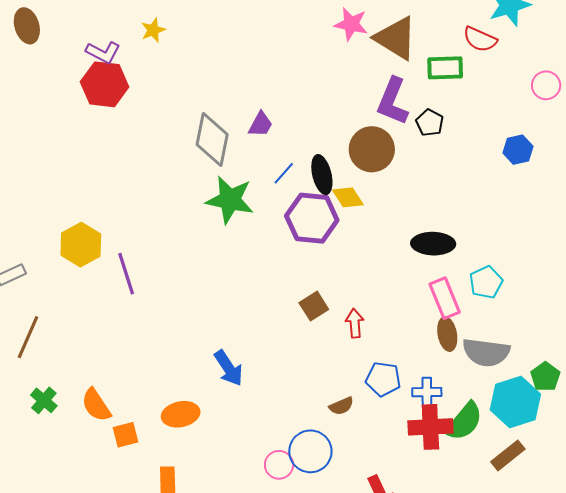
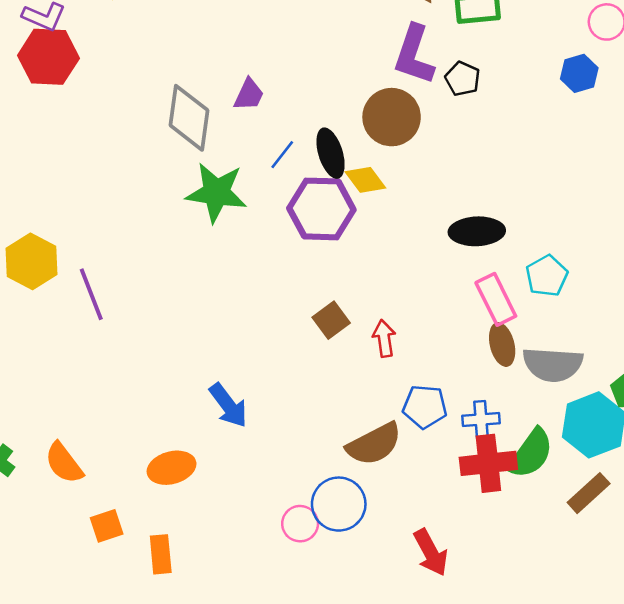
blue hexagon: (518, 150) -> (579, 73), moved
brown semicircle: (341, 406) -> (374, 444), size x1.8
orange square: (125, 435) -> (107, 526), moved

